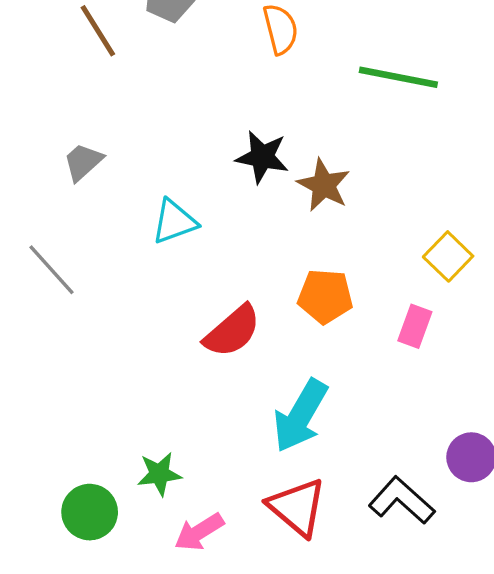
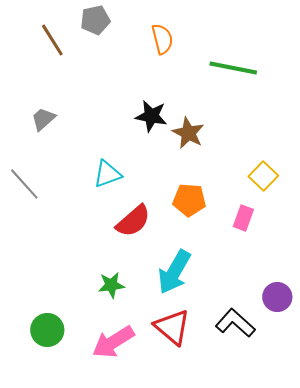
cyan triangle: (174, 222) -> (107, 174), moved
green star: (159, 474) -> (111, 285), moved
pink arrow: (199, 532) -> (113, 342), size x1.4

